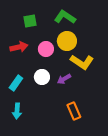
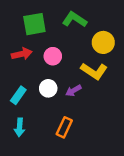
green square: (30, 21) -> (34, 24), size x1.5
yellow circle: (67, 41) -> (103, 42), moved
orange rectangle: (74, 111) -> (64, 127), moved, turned 48

